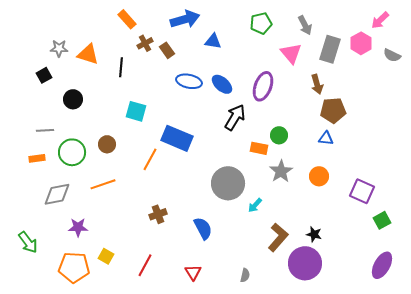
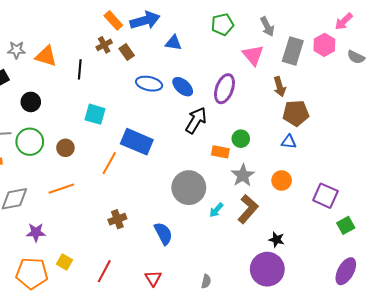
orange rectangle: (127, 19) -> (113, 20), moved
green circle: (72, 152) -> (30, 142), moved
brown L-shape: (278, 237) -> (248, 209), moved

